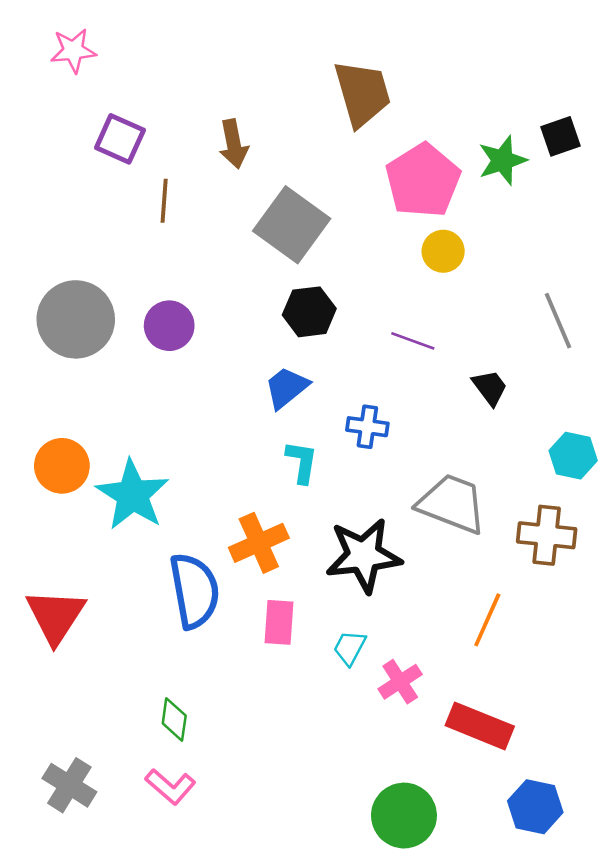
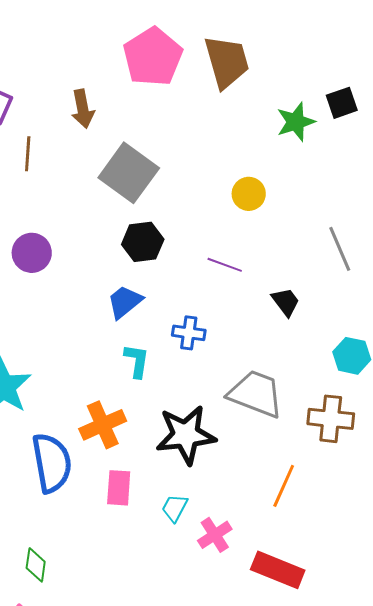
brown trapezoid: (362, 93) -> (227, 62), moved
pink pentagon: (423, 181) -> (153, 57), moved

